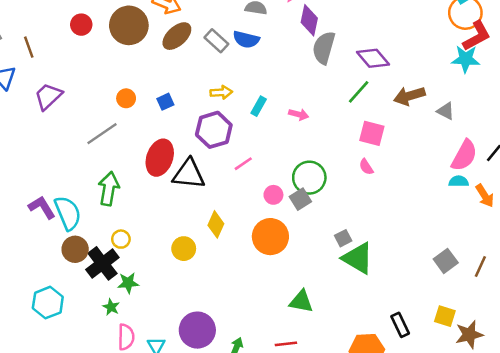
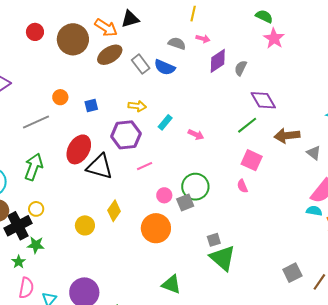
purple diamond: (309, 20) -> (218, 61), turned 35
gray semicircle: (324, 48) -> (241, 68), moved, size x0.6

